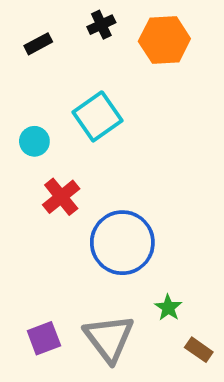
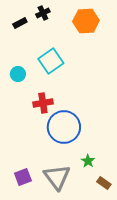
black cross: (101, 25) -> (43, 13), moved
red cross: (61, 197) -> (43, 103), moved, turned 30

